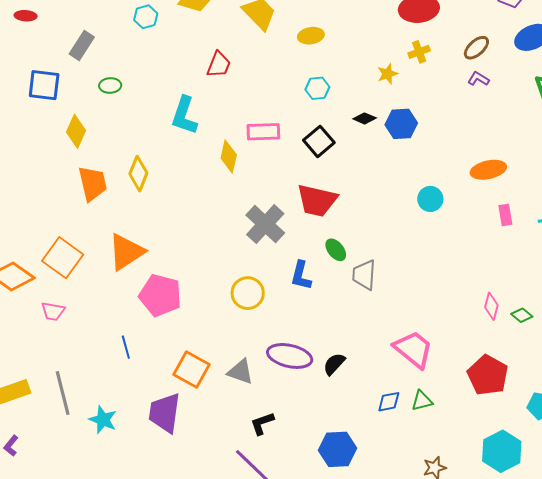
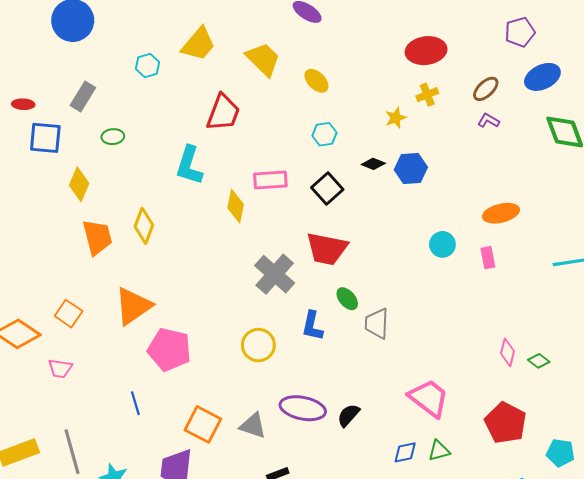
red ellipse: (26, 16) -> (23, 104), moved
yellow ellipse: (311, 36) -> (316, 81), turned 55
red trapezoid: (219, 65) -> (223, 113), size x1.4
pink rectangle: (505, 215) -> (488, 258), moved
orange square: (63, 258) -> (69, 314), size x0.7

